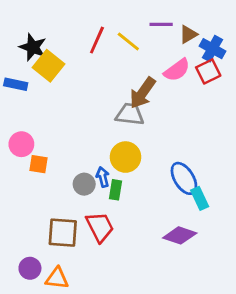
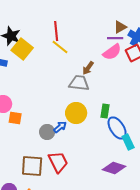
purple line: (161, 24) -> (115, 38), moved
red line: (97, 40) -> (56, 31), turned -30
yellow line: (128, 42) -> (60, 47), moved
brown arrow: (143, 93) -> (88, 68), size x0.6
blue arrow: (103, 177) -> (60, 127), turned 64
green rectangle: (116, 190) -> (105, 111), moved

